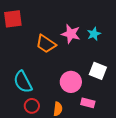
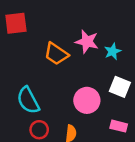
cyan star: (94, 34) -> (113, 51), moved
pink rectangle: (88, 103) -> (119, 126), moved

